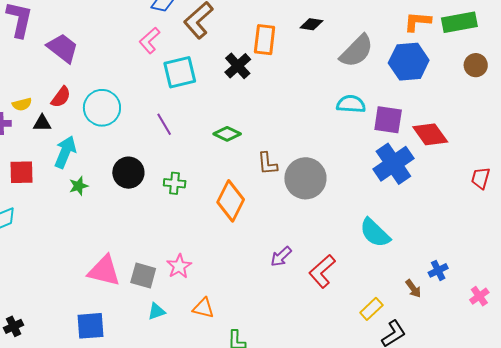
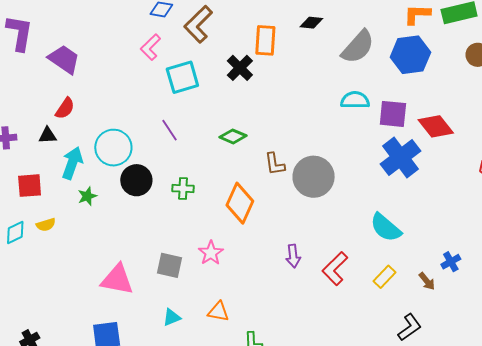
yellow semicircle: (22, 104) -> (46, 225), moved
cyan circle: (102, 108) -> (113, 148), moved
purple arrow: (281, 257) -> (293, 256), turned -50
pink star: (179, 266) -> (211, 253), moved
gray square: (143, 275) -> (170, 265), moved
yellow rectangle: (371, 309) -> (385, 277), moved

